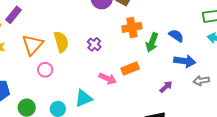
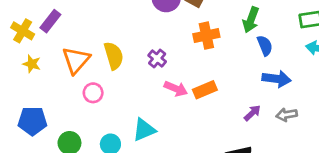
blue semicircle: (176, 36) -> (265, 46), turned 35
green arrow: (152, 42) -> (251, 20), moved
pink arrow: (108, 79) -> (176, 89), moved
gray arrow: (201, 81) -> (287, 115), moved

